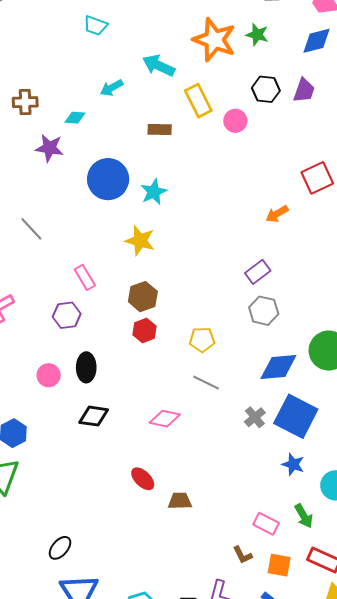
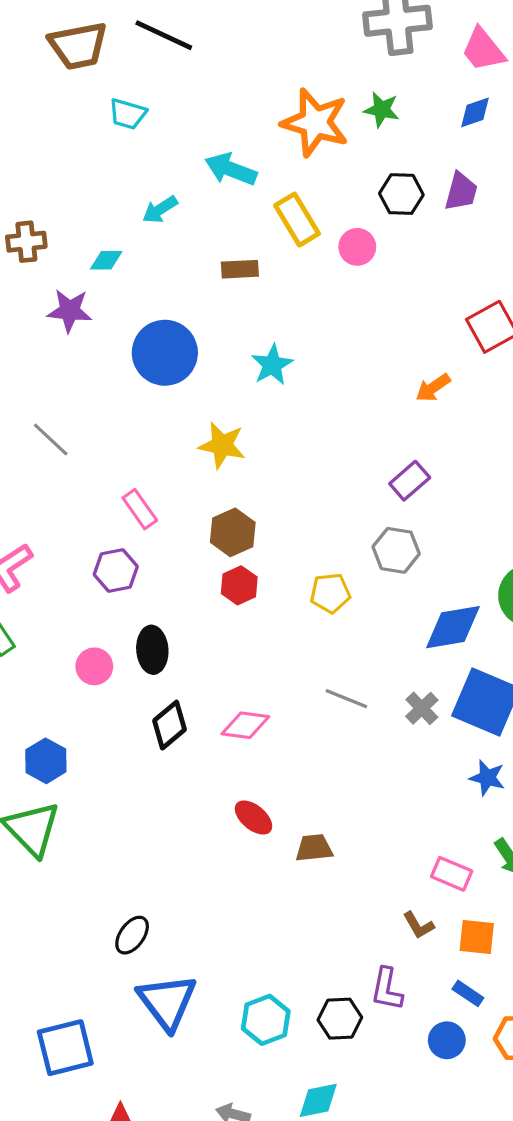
blue diamond: (317, 41) -> (475, 112), size x0.7
cyan star: (154, 192) -> (272, 365), moved
gray hexagon: (264, 311) -> (396, 550), moved
gray line: (206, 383) -> (346, 699), moved
black diamond: (94, 416) -> (169, 725), turned -44
pink diamond: (165, 419) -> (245, 725), moved

